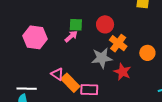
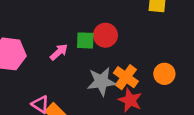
green square: (76, 25) -> (85, 40), moved
orange cross: (118, 43) -> (126, 77), moved

